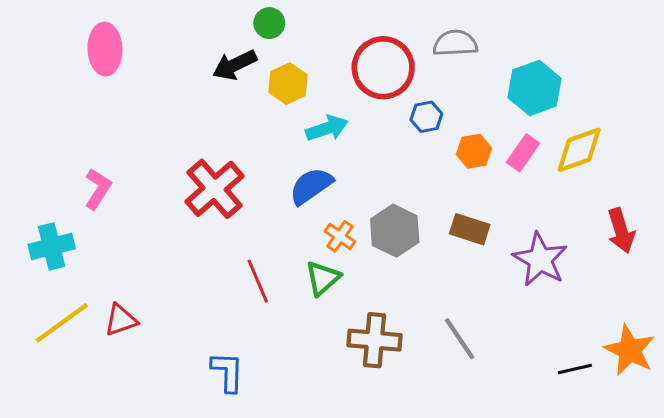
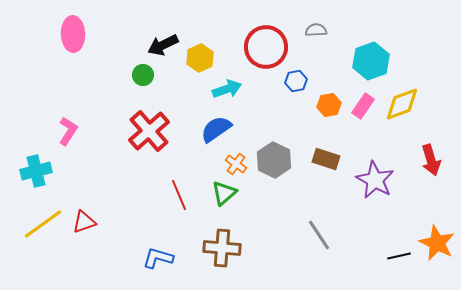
green circle: (269, 23) -> (143, 75), moved
gray semicircle: (455, 43) -> (316, 30), size x0.7
brown cross: (375, 340) -> (222, 248), moved
blue L-shape: (227, 372) -> (158, 258), turned -76

